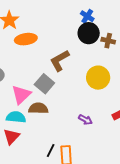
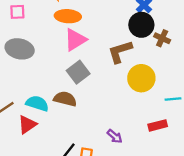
brown L-shape: (60, 61) -> (120, 52), moved
pink triangle: (21, 95) -> (75, 40), moved
purple arrow: (85, 120) -> (115, 136), moved

